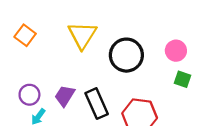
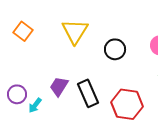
black circle: (126, 55) -> (115, 49), size x0.7
purple circle: (29, 95) -> (17, 94), moved

